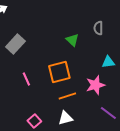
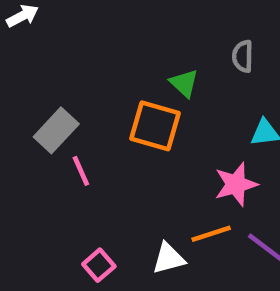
gray rectangle: (15, 44) -> (56, 130), moved
orange square: (59, 72) -> (155, 126), moved, turned 30
orange line: (67, 96) -> (211, 234), moved

